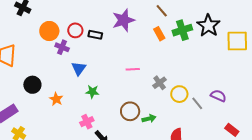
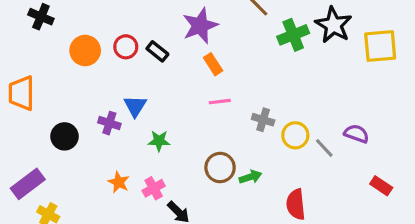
orange rectangle: (159, 34) -> (213, 64), moved
black rectangle: (95, 35) -> (157, 51), turned 32
purple cross: (62, 47) -> (109, 123), moved
gray cross: (160, 83) -> (263, 120), turned -32
orange star: (56, 99) -> (119, 182), moved

